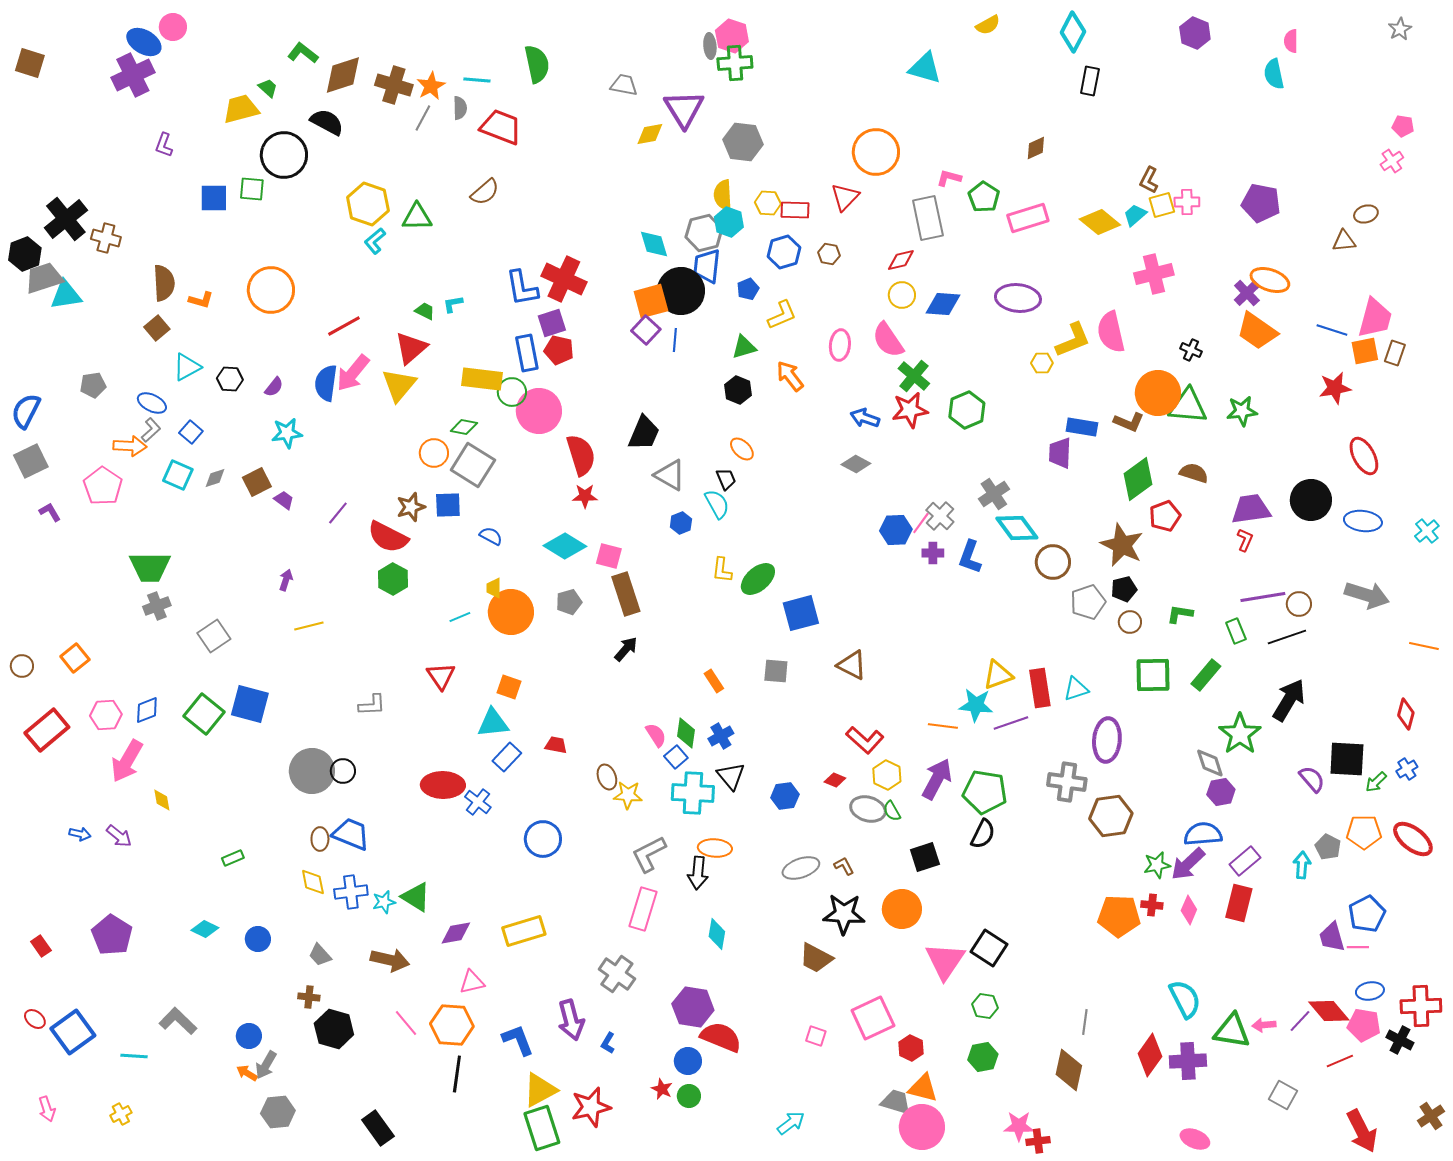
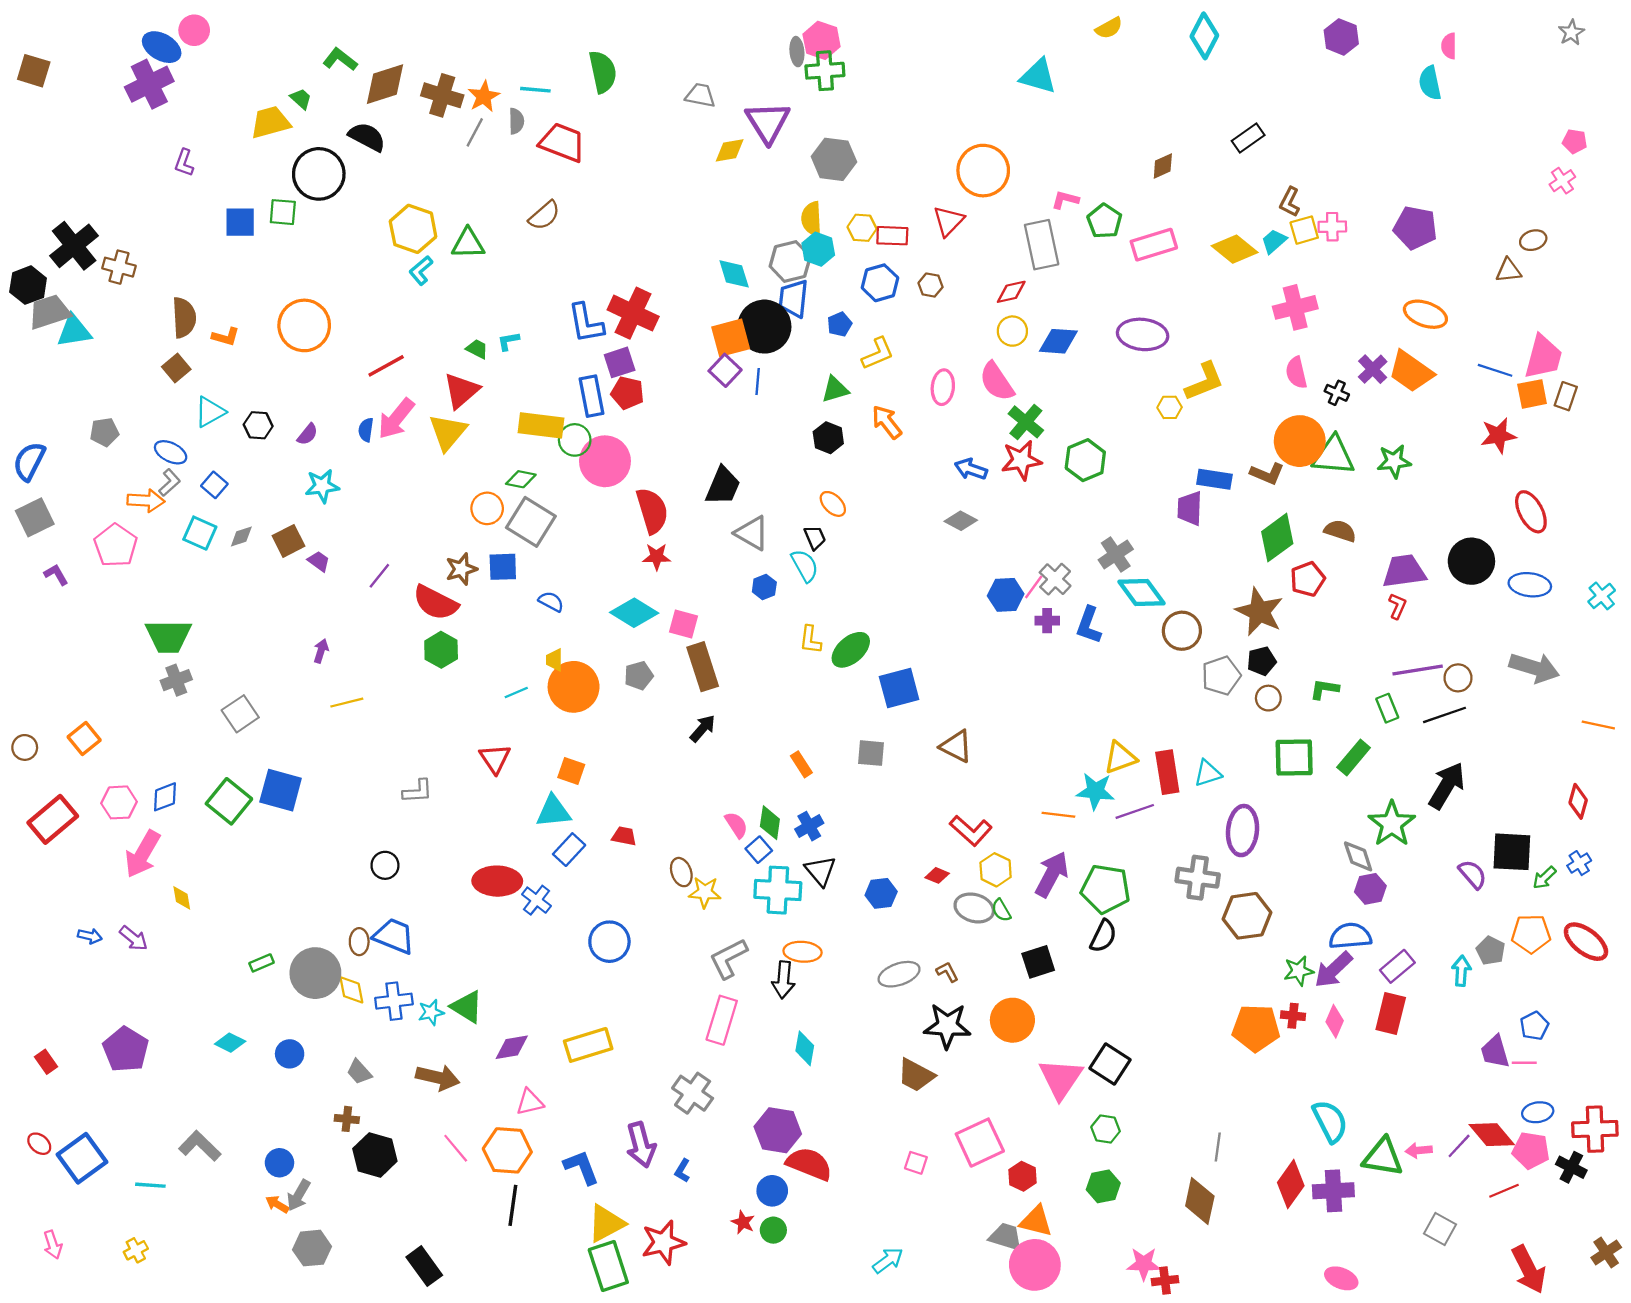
black rectangle: (1090, 81) -> (1248, 138), moved, turned 44
purple cross: (1247, 293) -> (1373, 369), moved
pink semicircle: (1111, 332) -> (1296, 373), moved, size x0.7
blue semicircle: (326, 383) -> (366, 430), size x0.6
gray circle: (312, 771) -> (315, 973), moved
blue pentagon: (1367, 914) -> (1534, 1026), size x0.7

